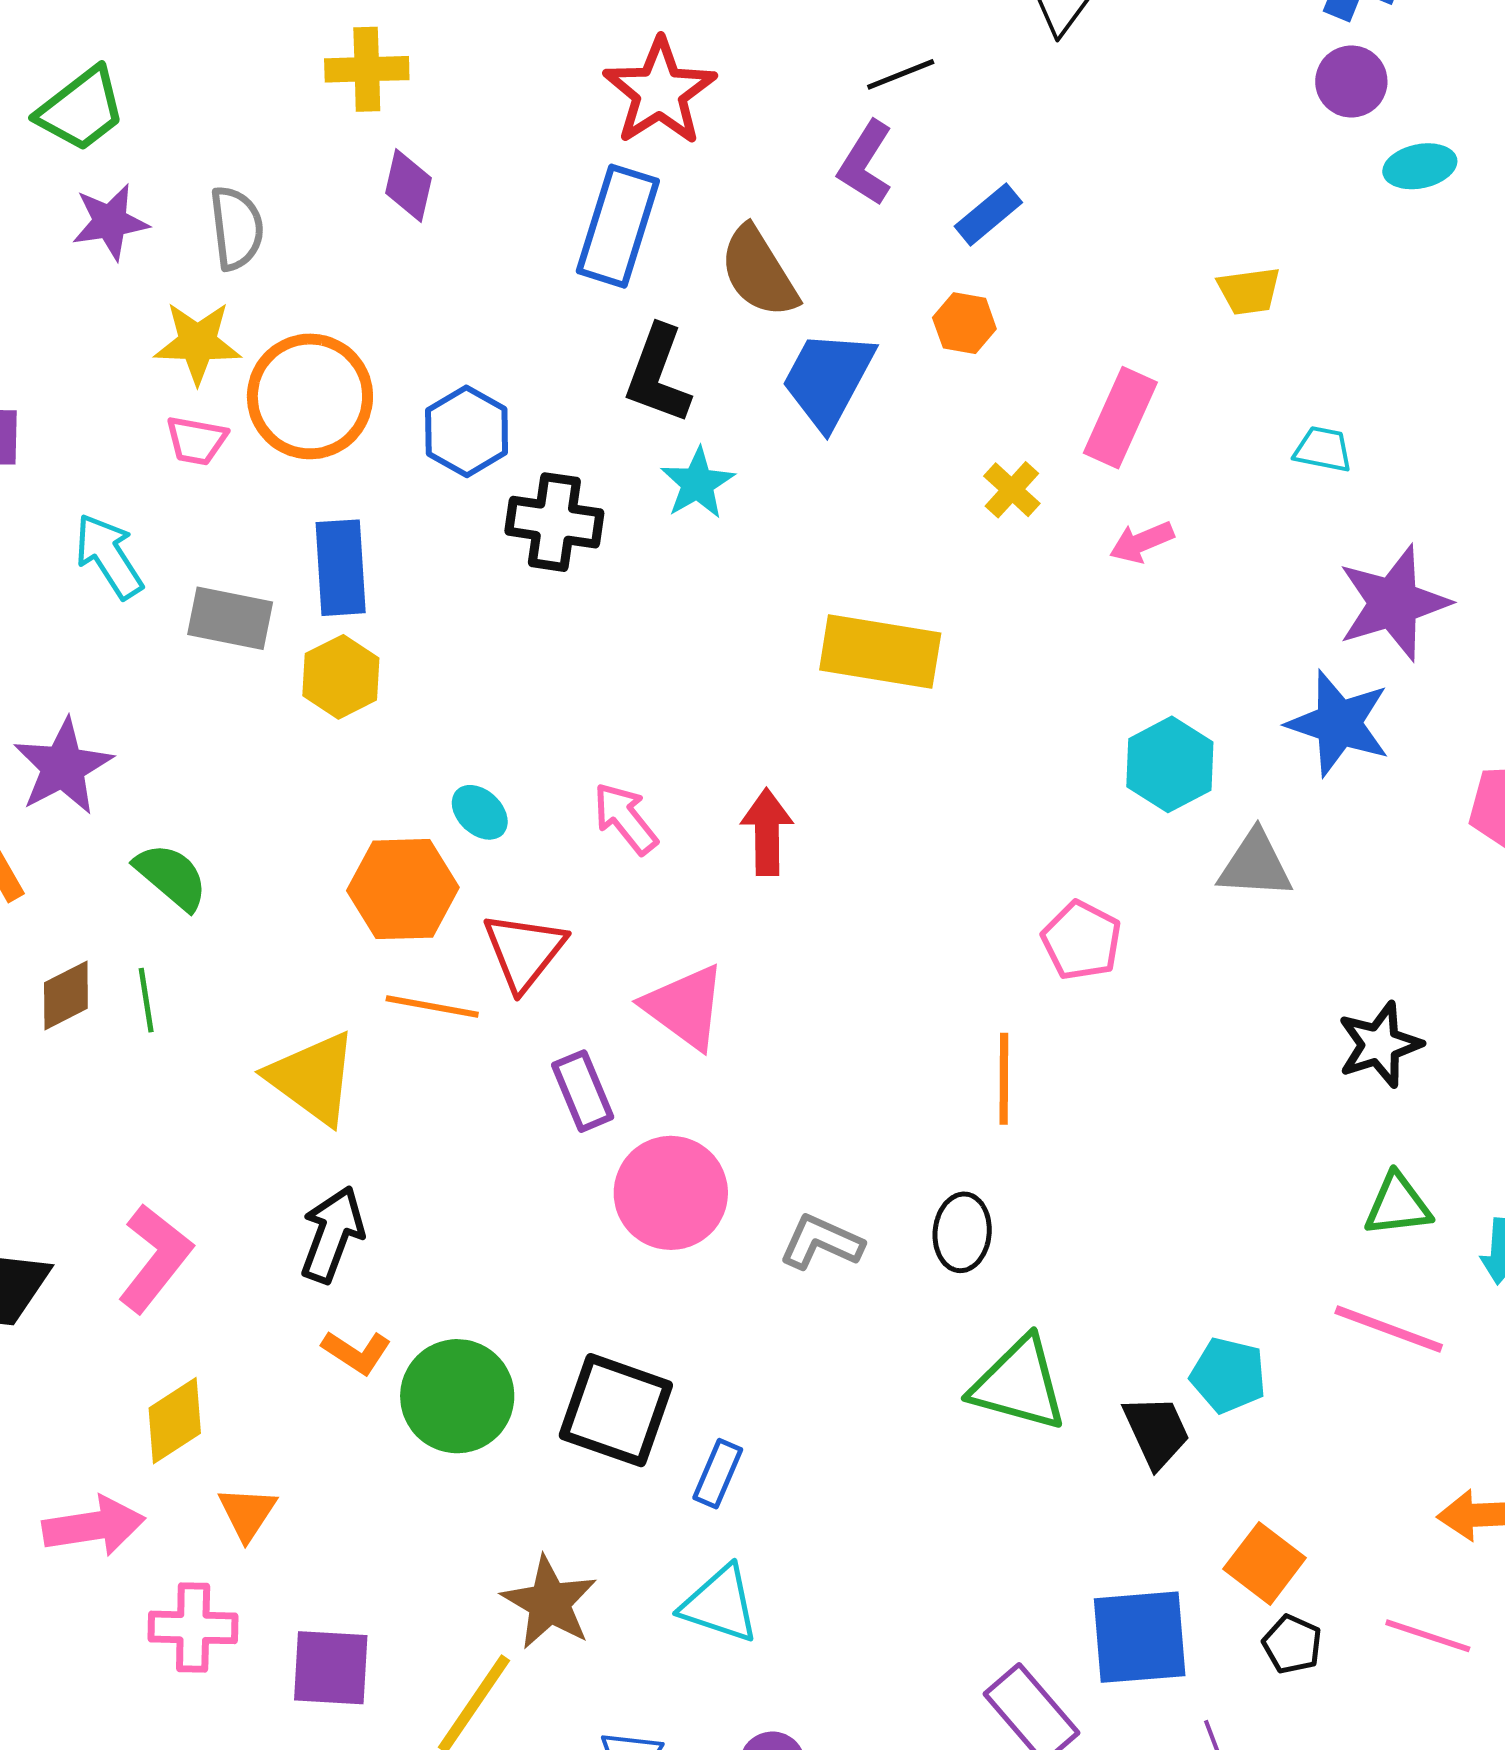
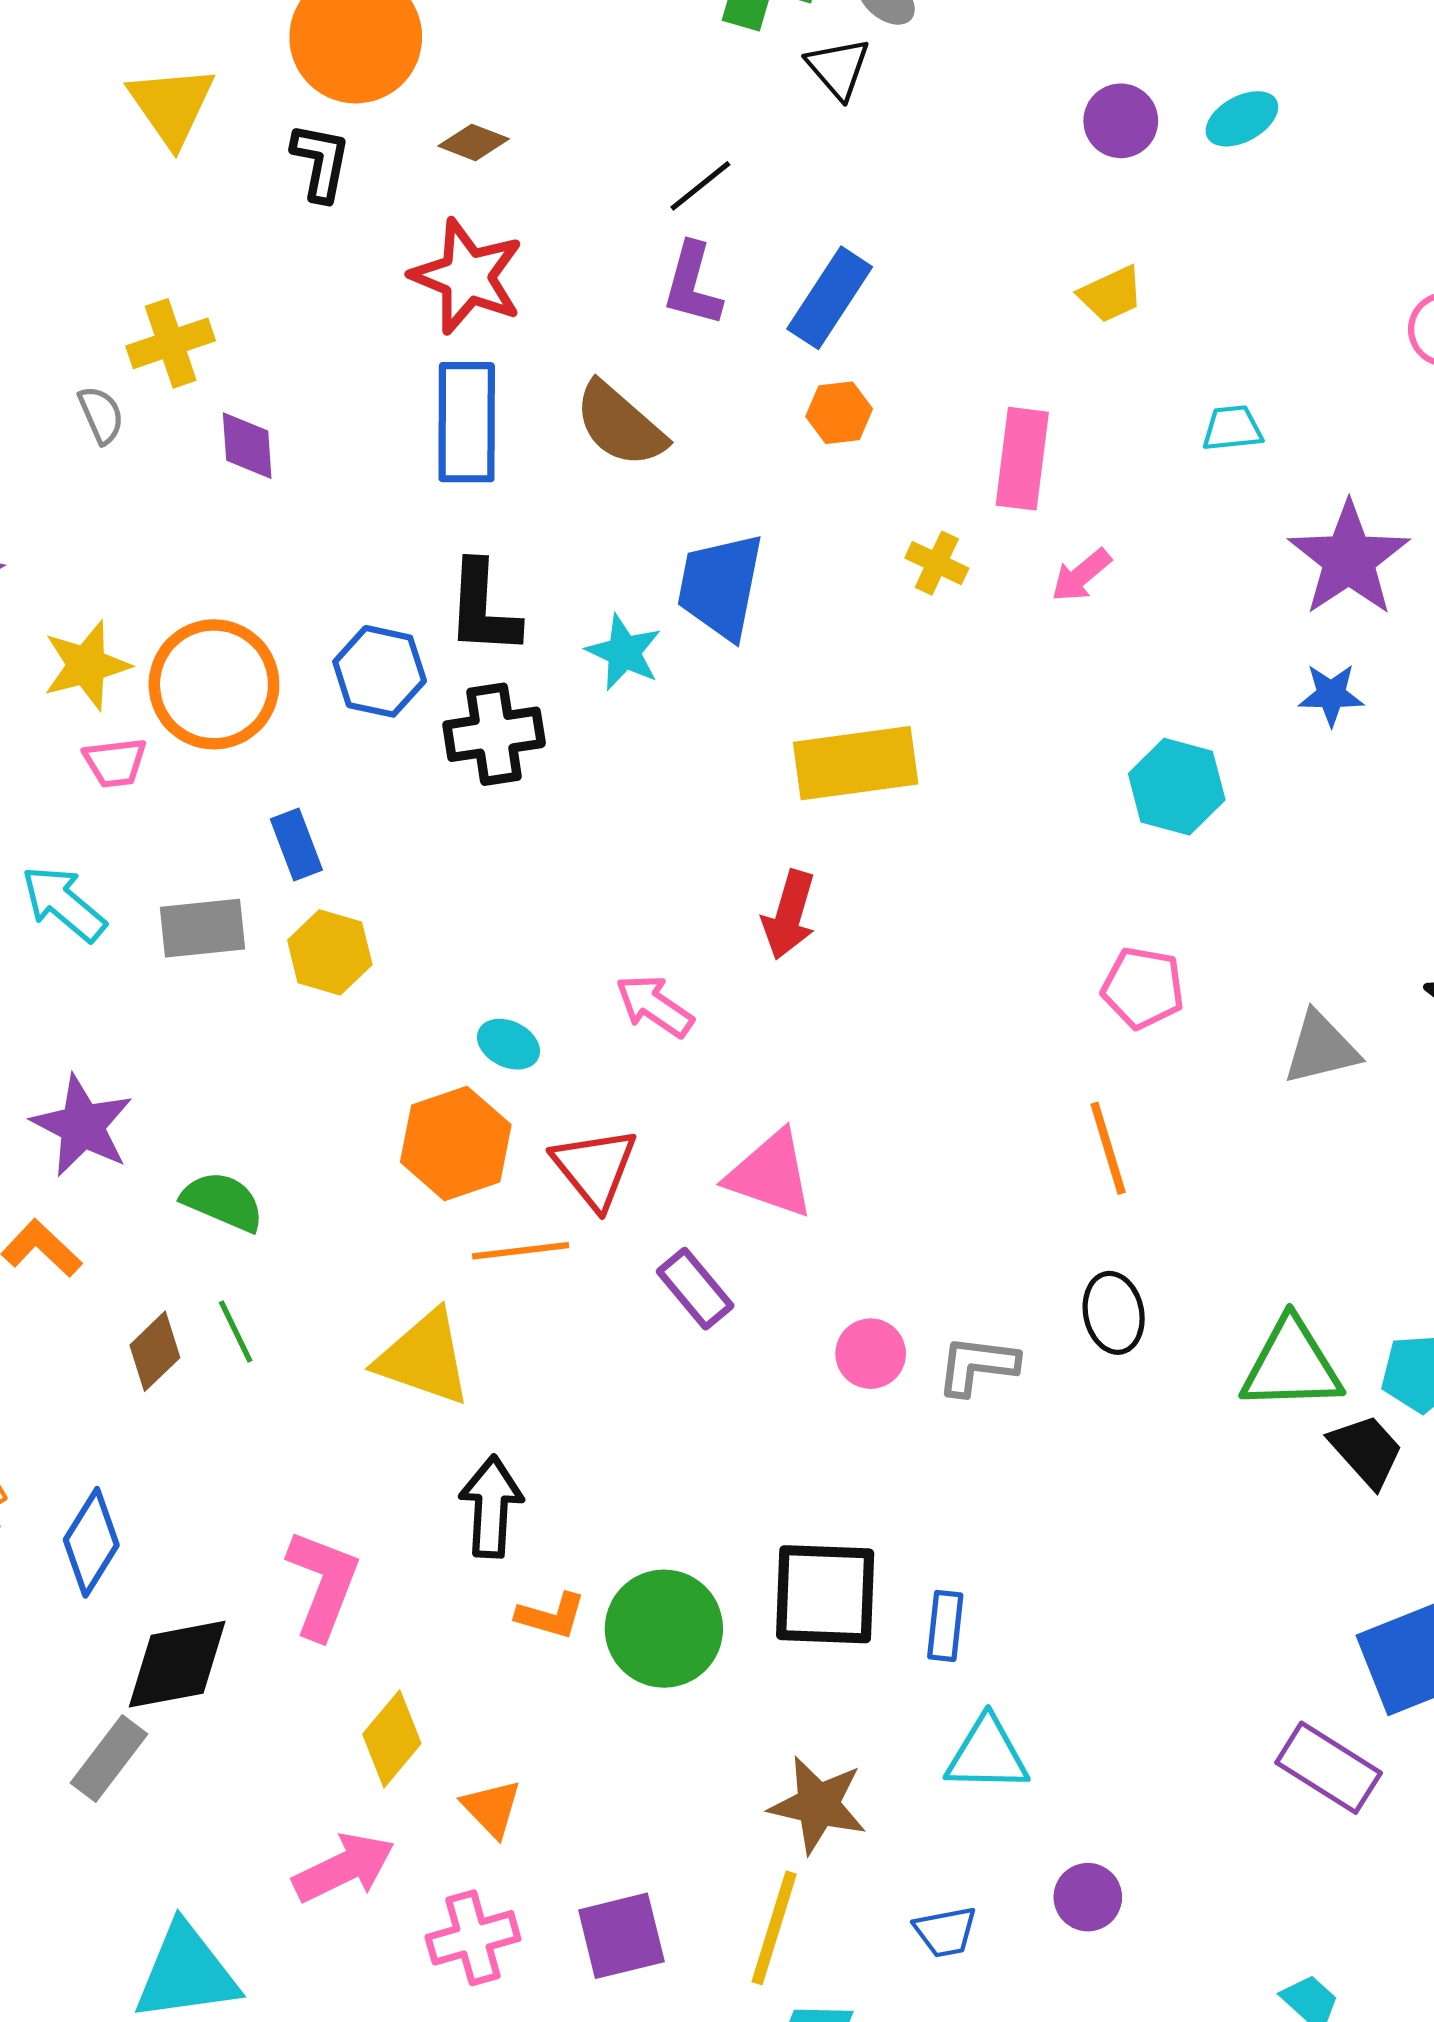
purple circle: (1351, 81) -> (1121, 121), moved
blue rectangle: (988, 214) -> (830, 298), size x1.4
gray semicircle: (237, 228) -> (101, 415), moved, size x0.7
black L-shape: (658, 374) -> (483, 608), moved
blue trapezoid: (828, 379) -> (720, 586), moved
blue rectangle: (341, 568) -> (296, 844), size x0.7
blue star: (1339, 723) -> (1331, 695), size x0.6
red arrow: (767, 832) -> (789, 915), moved, turned -146
gray triangle: (1255, 865) -> (1321, 1048), moved
pink circle: (671, 1193) -> (871, 1354), moved, size x0.6
green triangle: (1019, 1384) -> (1291, 1365), moved

